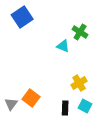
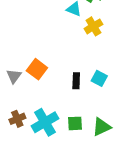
yellow cross: (79, 83) -> (93, 26), moved

